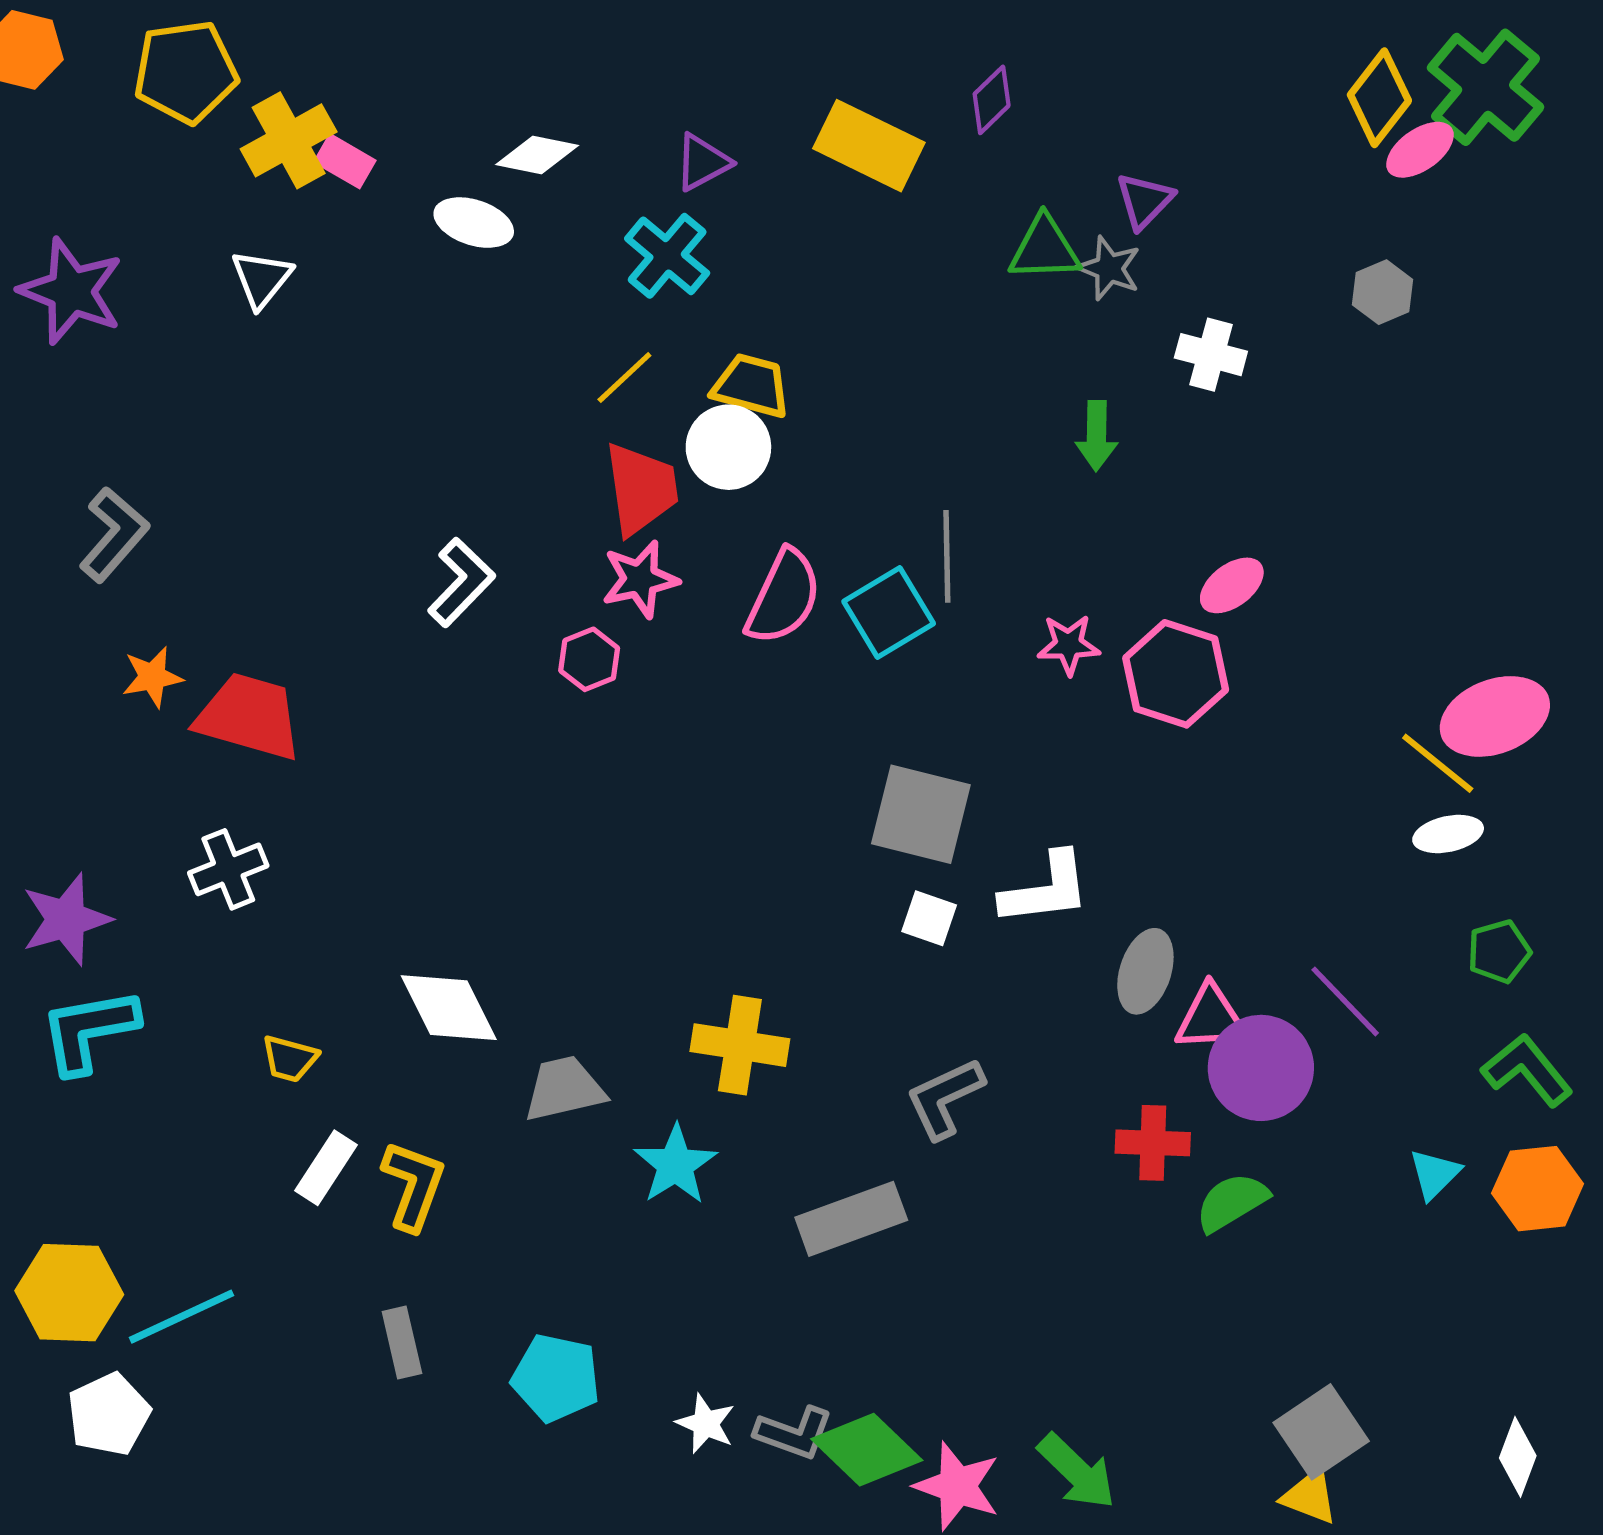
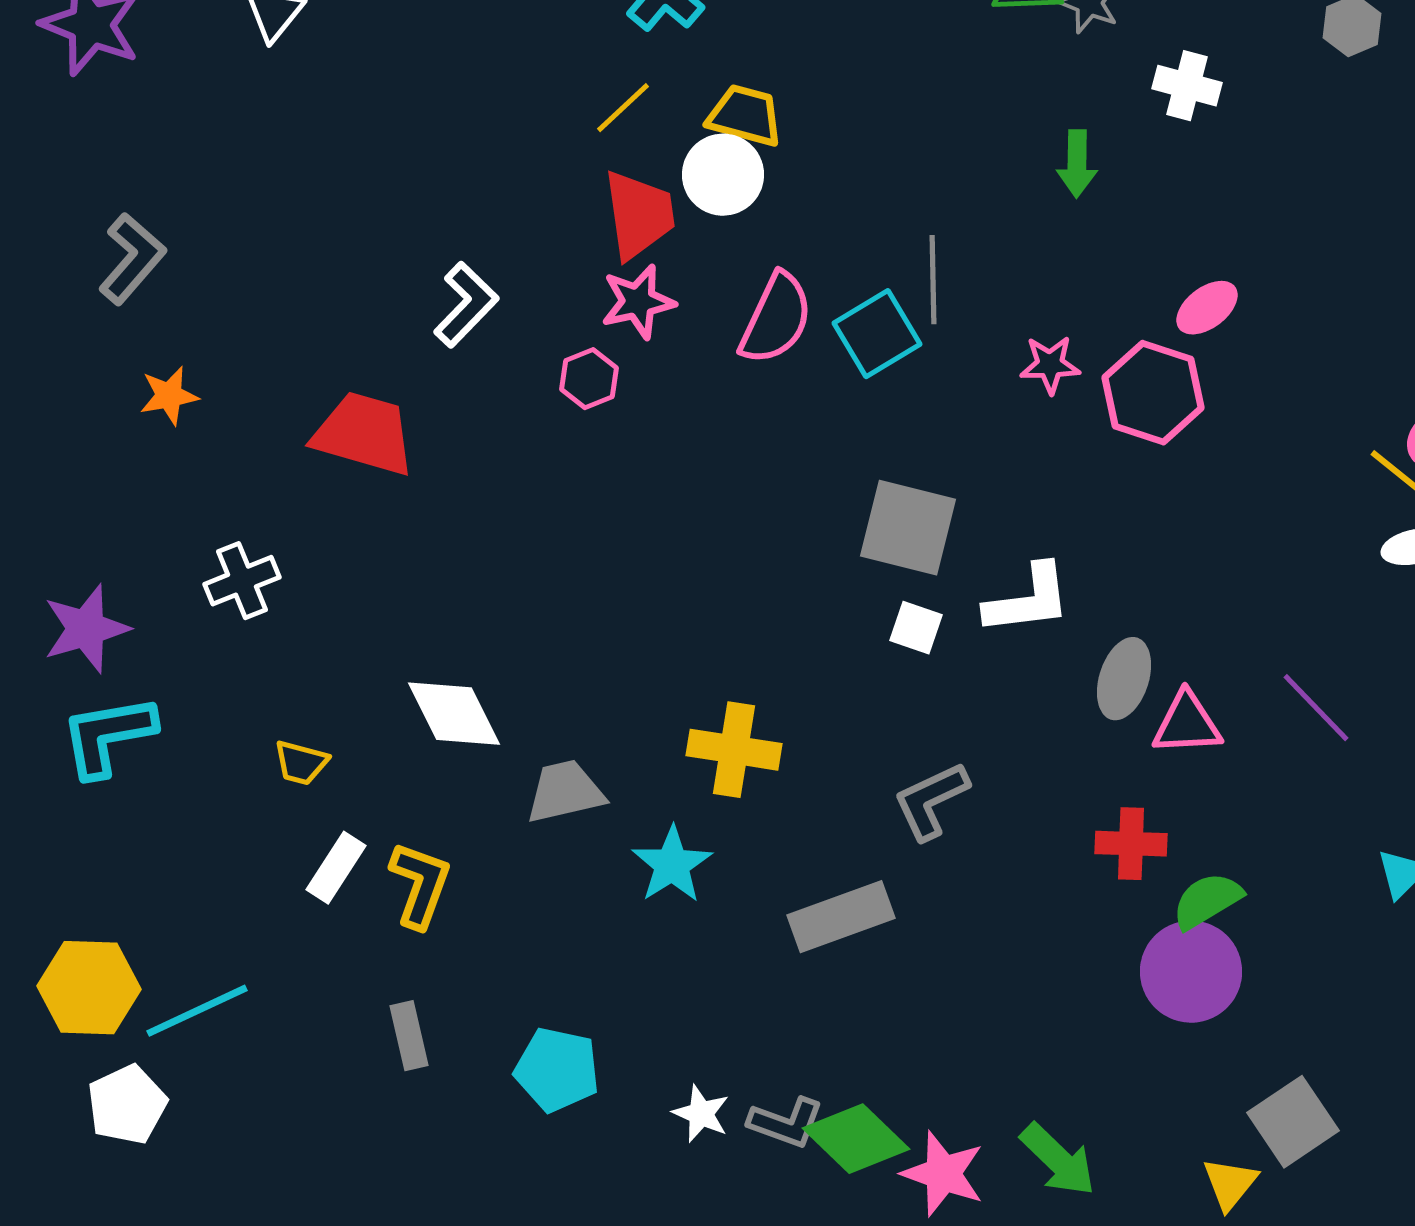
red trapezoid: (249, 716) -> (364, 434), moved
purple circle: (1261, 1068) -> (1191, 972), moved
yellow triangle: (1310, 1496) -> (1230, 1184), moved, turned 48

